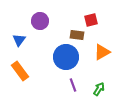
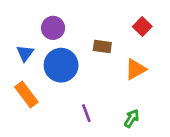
red square: (91, 20) -> (142, 27), moved, turned -32
blue circle: (66, 57) -> (61, 65), moved
purple line: (73, 85) -> (86, 113), moved

